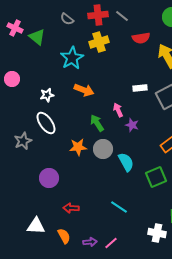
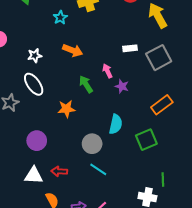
cyan star: (72, 58) -> (60, 18), size x0.6
gray circle: (103, 149) -> (92, 144), moved
cyan semicircle: (126, 162) -> (116, 124), turned 42
cyan line: (119, 207) -> (98, 169), moved
white triangle: (36, 226) -> (34, 175), moved

